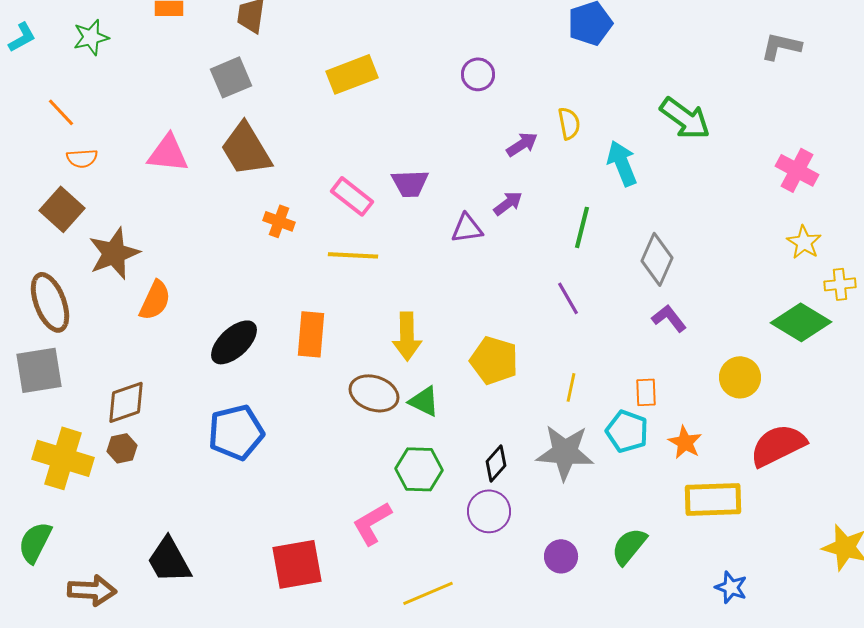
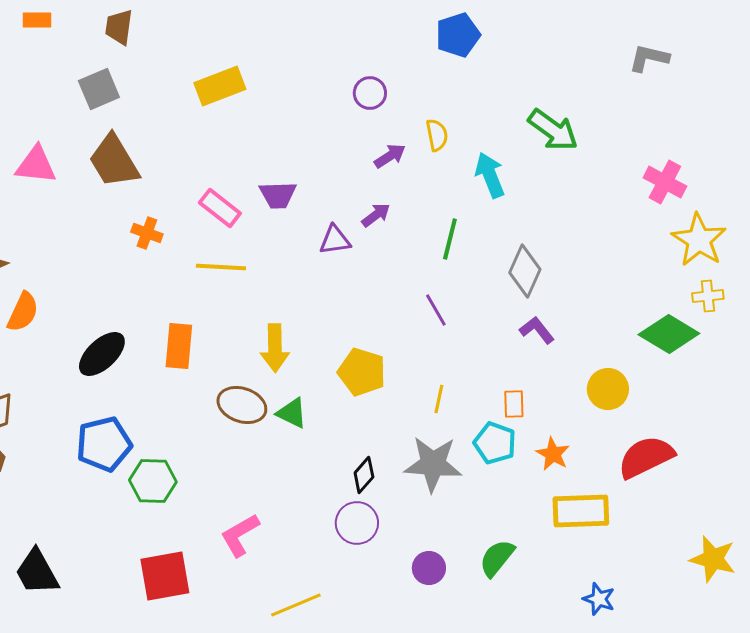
purple circle: (478, 74) -> (370, 93), moved
yellow star: (804, 242) -> (699, 240), moved, size x1.6
green hexagon: (419, 469) -> (153, 481), moved

